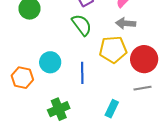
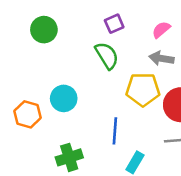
blue line: (82, 73) -> (115, 131), moved

